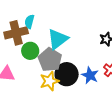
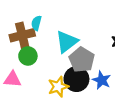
green circle: (30, 51) -> (28, 56), moved
gray pentagon: (50, 60) -> (82, 60), moved

